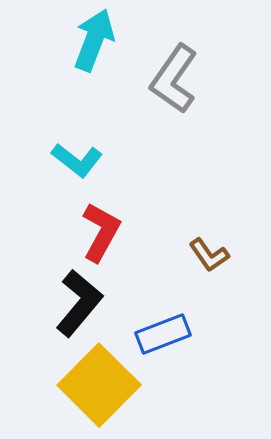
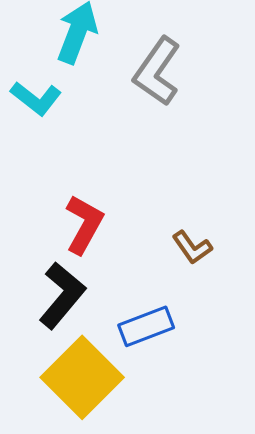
cyan L-shape: (77, 160) -> (36, 98), moved

